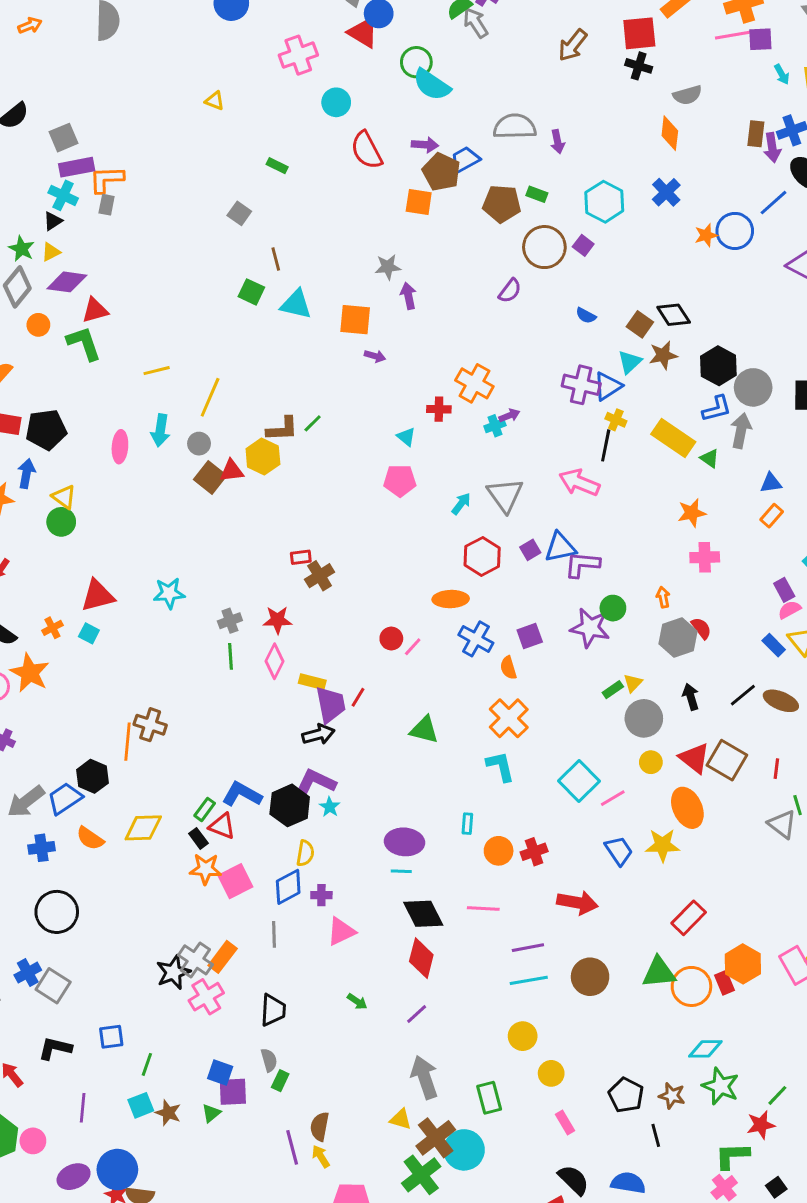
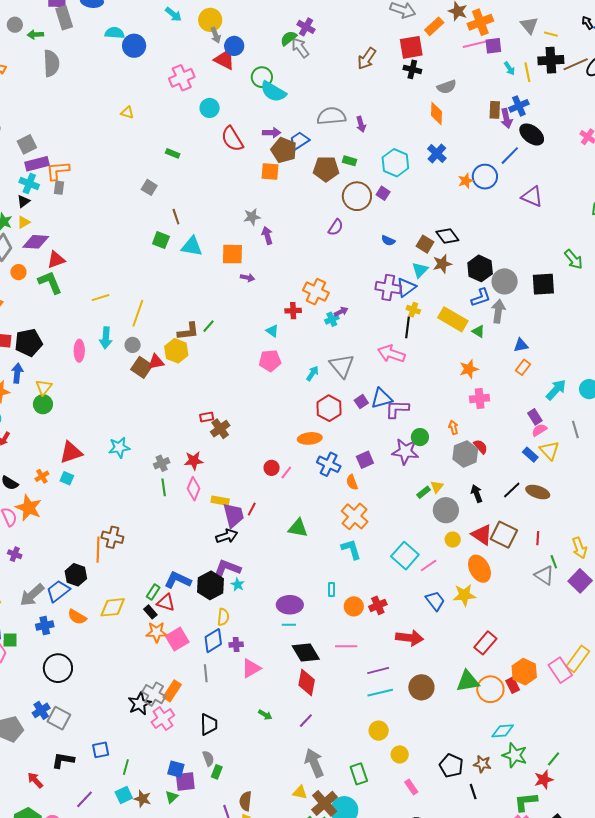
yellow triangle: (64, 497) -> (44, 387), turned 36
purple line: (83, 1108) -> (84, 799), turned 42

